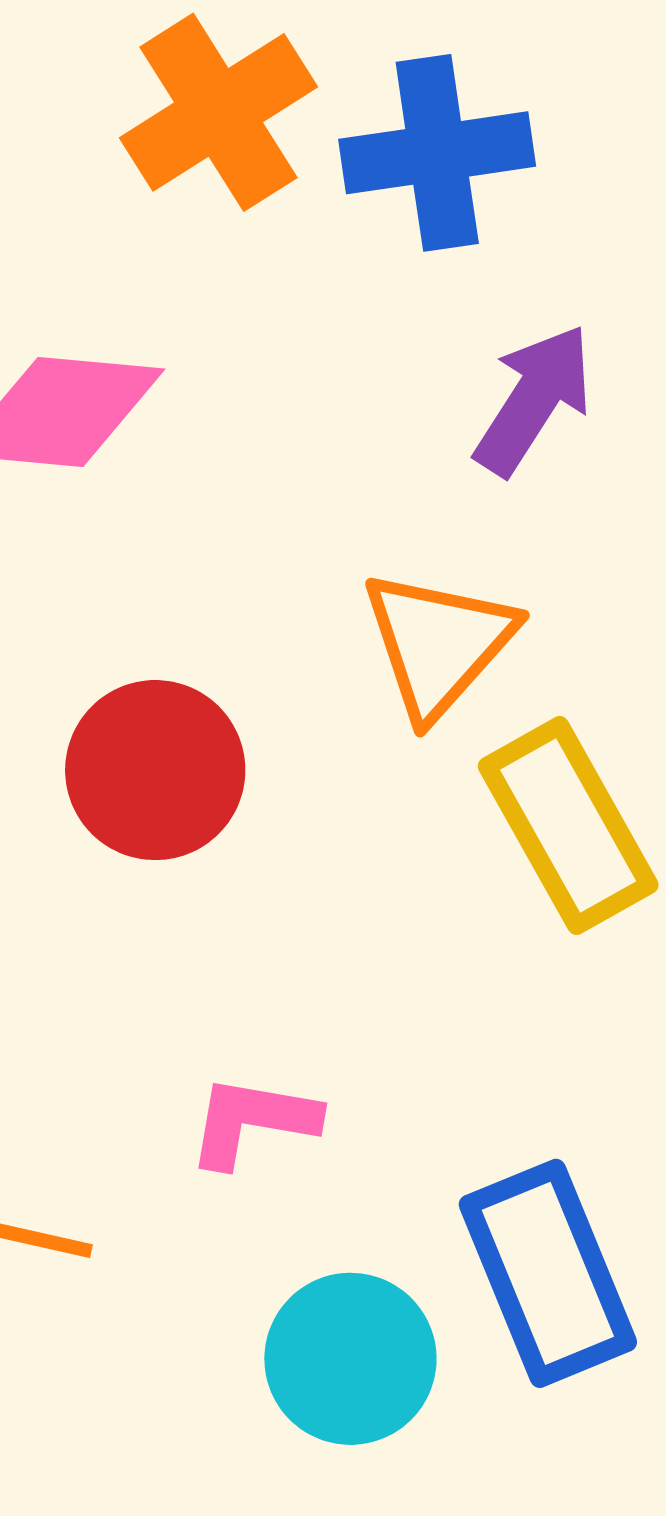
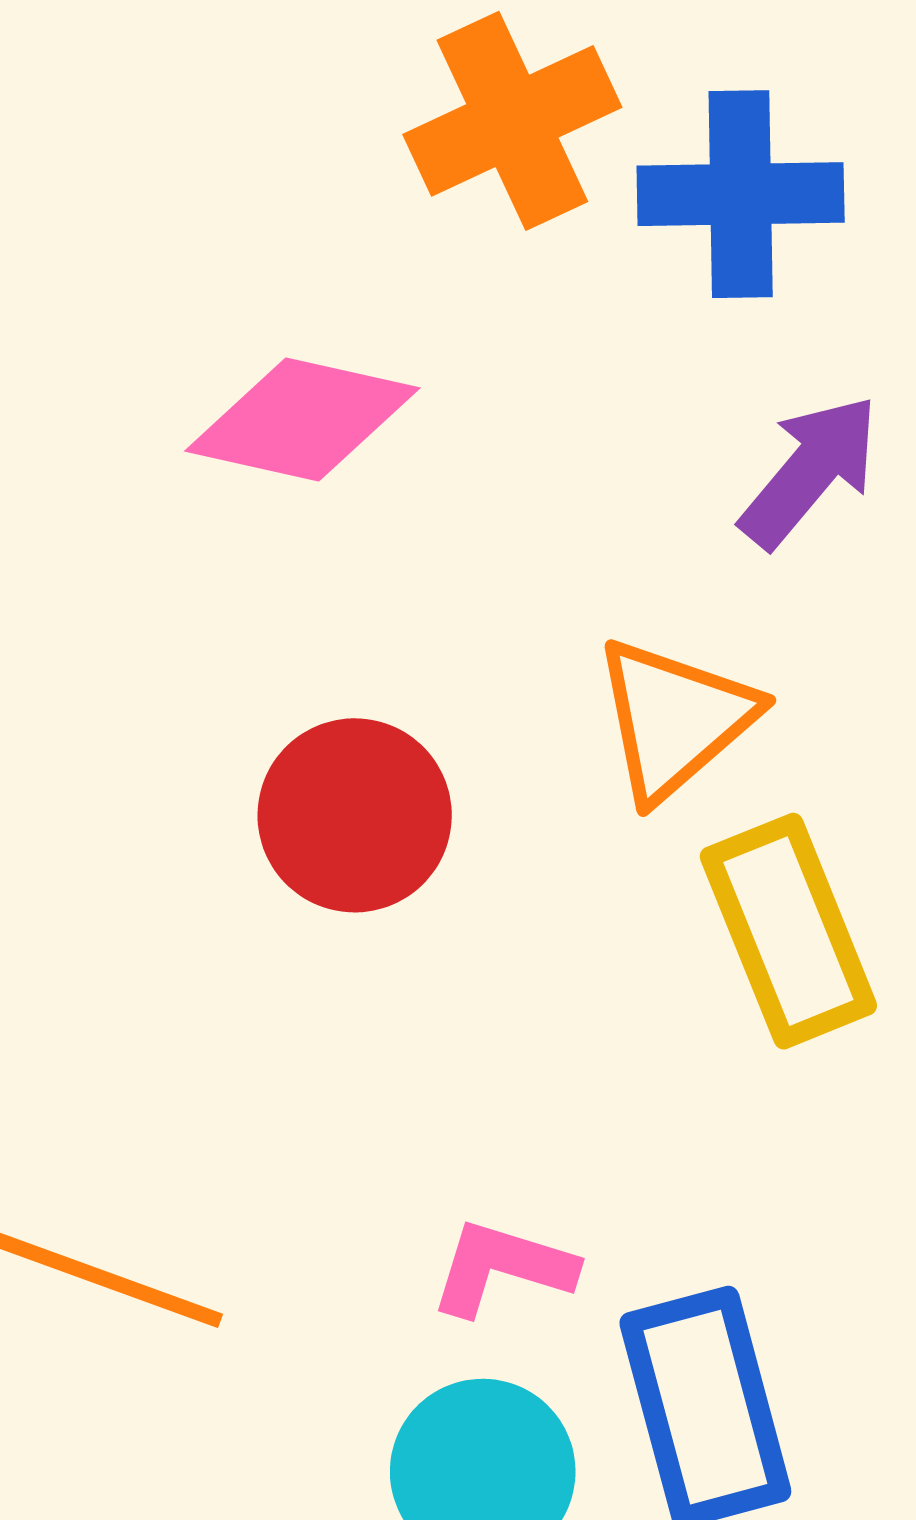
pink L-shape: (253, 1121) -> (502, 1268), moved

